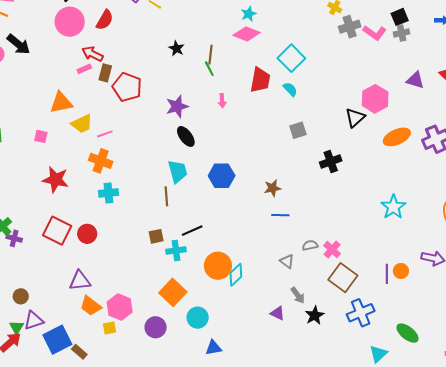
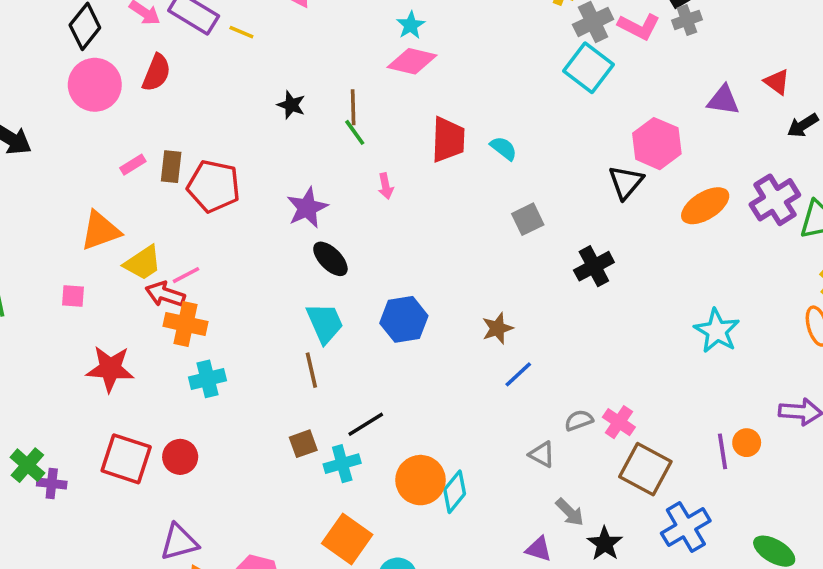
red arrow: (92, 54) -> (165, 294), moved
cyan square: (291, 58) -> (589, 68), moved
blue line: (280, 215) -> (518, 374), turned -36

